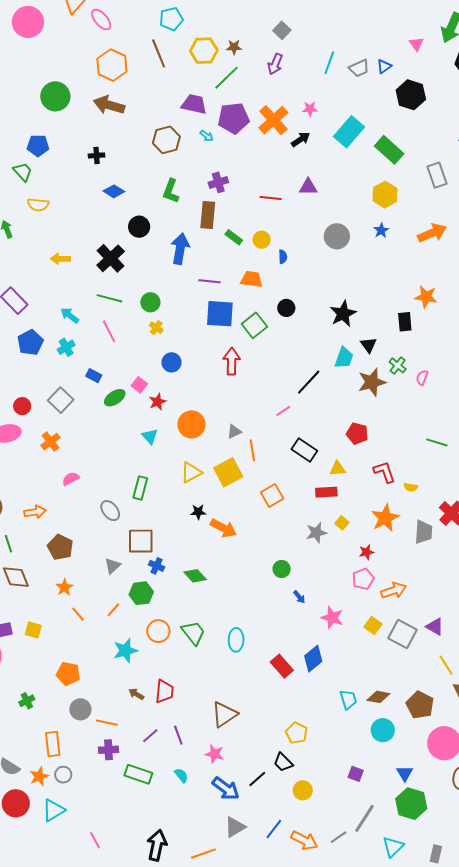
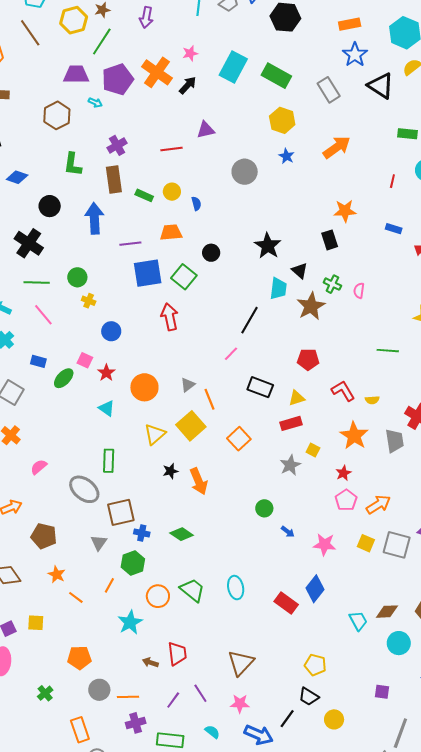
gray ellipse: (110, 511) -> (84, 489), size x1.4
orange arrow: (223, 528) -> (199, 481), turned 52

